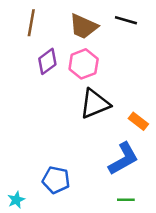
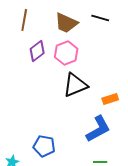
orange rectangle: (138, 121) -> (110, 99), turned -56

